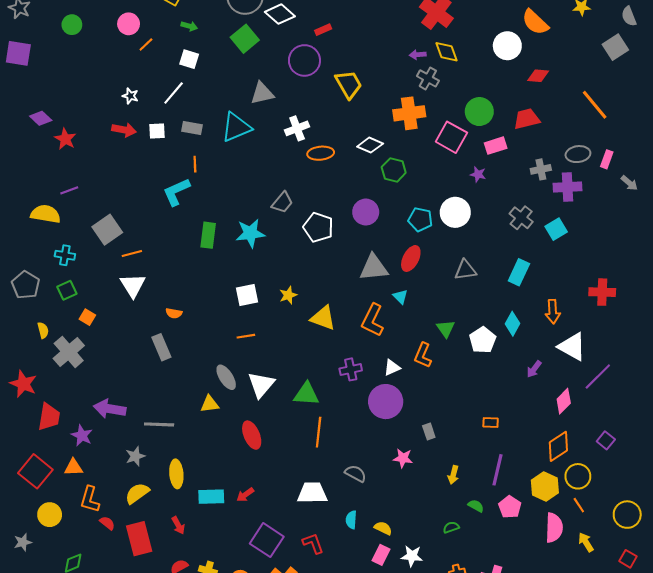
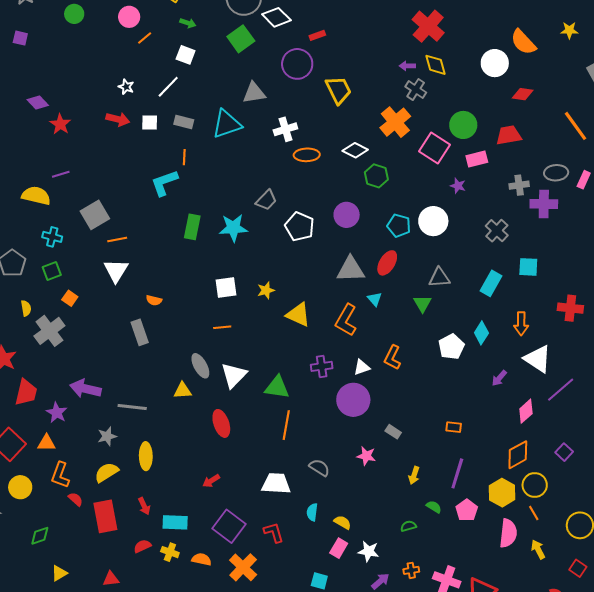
purple square: (18, 53) -> (20, 38), size x0.6
orange cross: (409, 113) -> (395, 122), turned -36
cyan square: (556, 229) -> (528, 267), moved, turned 30
green triangle: (446, 329) -> (422, 304), moved
gray rectangle: (429, 432) -> (393, 432), turned -42
cyan rectangle: (211, 497) -> (175, 522), moved

